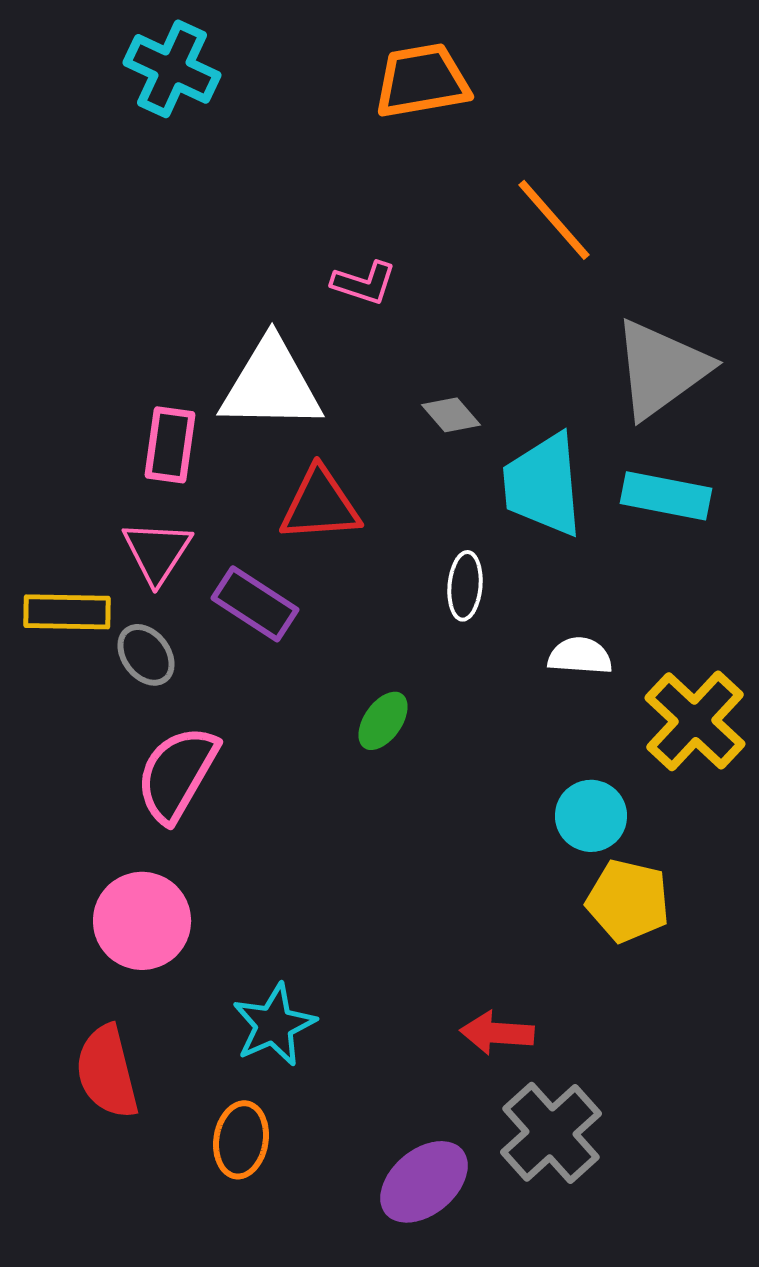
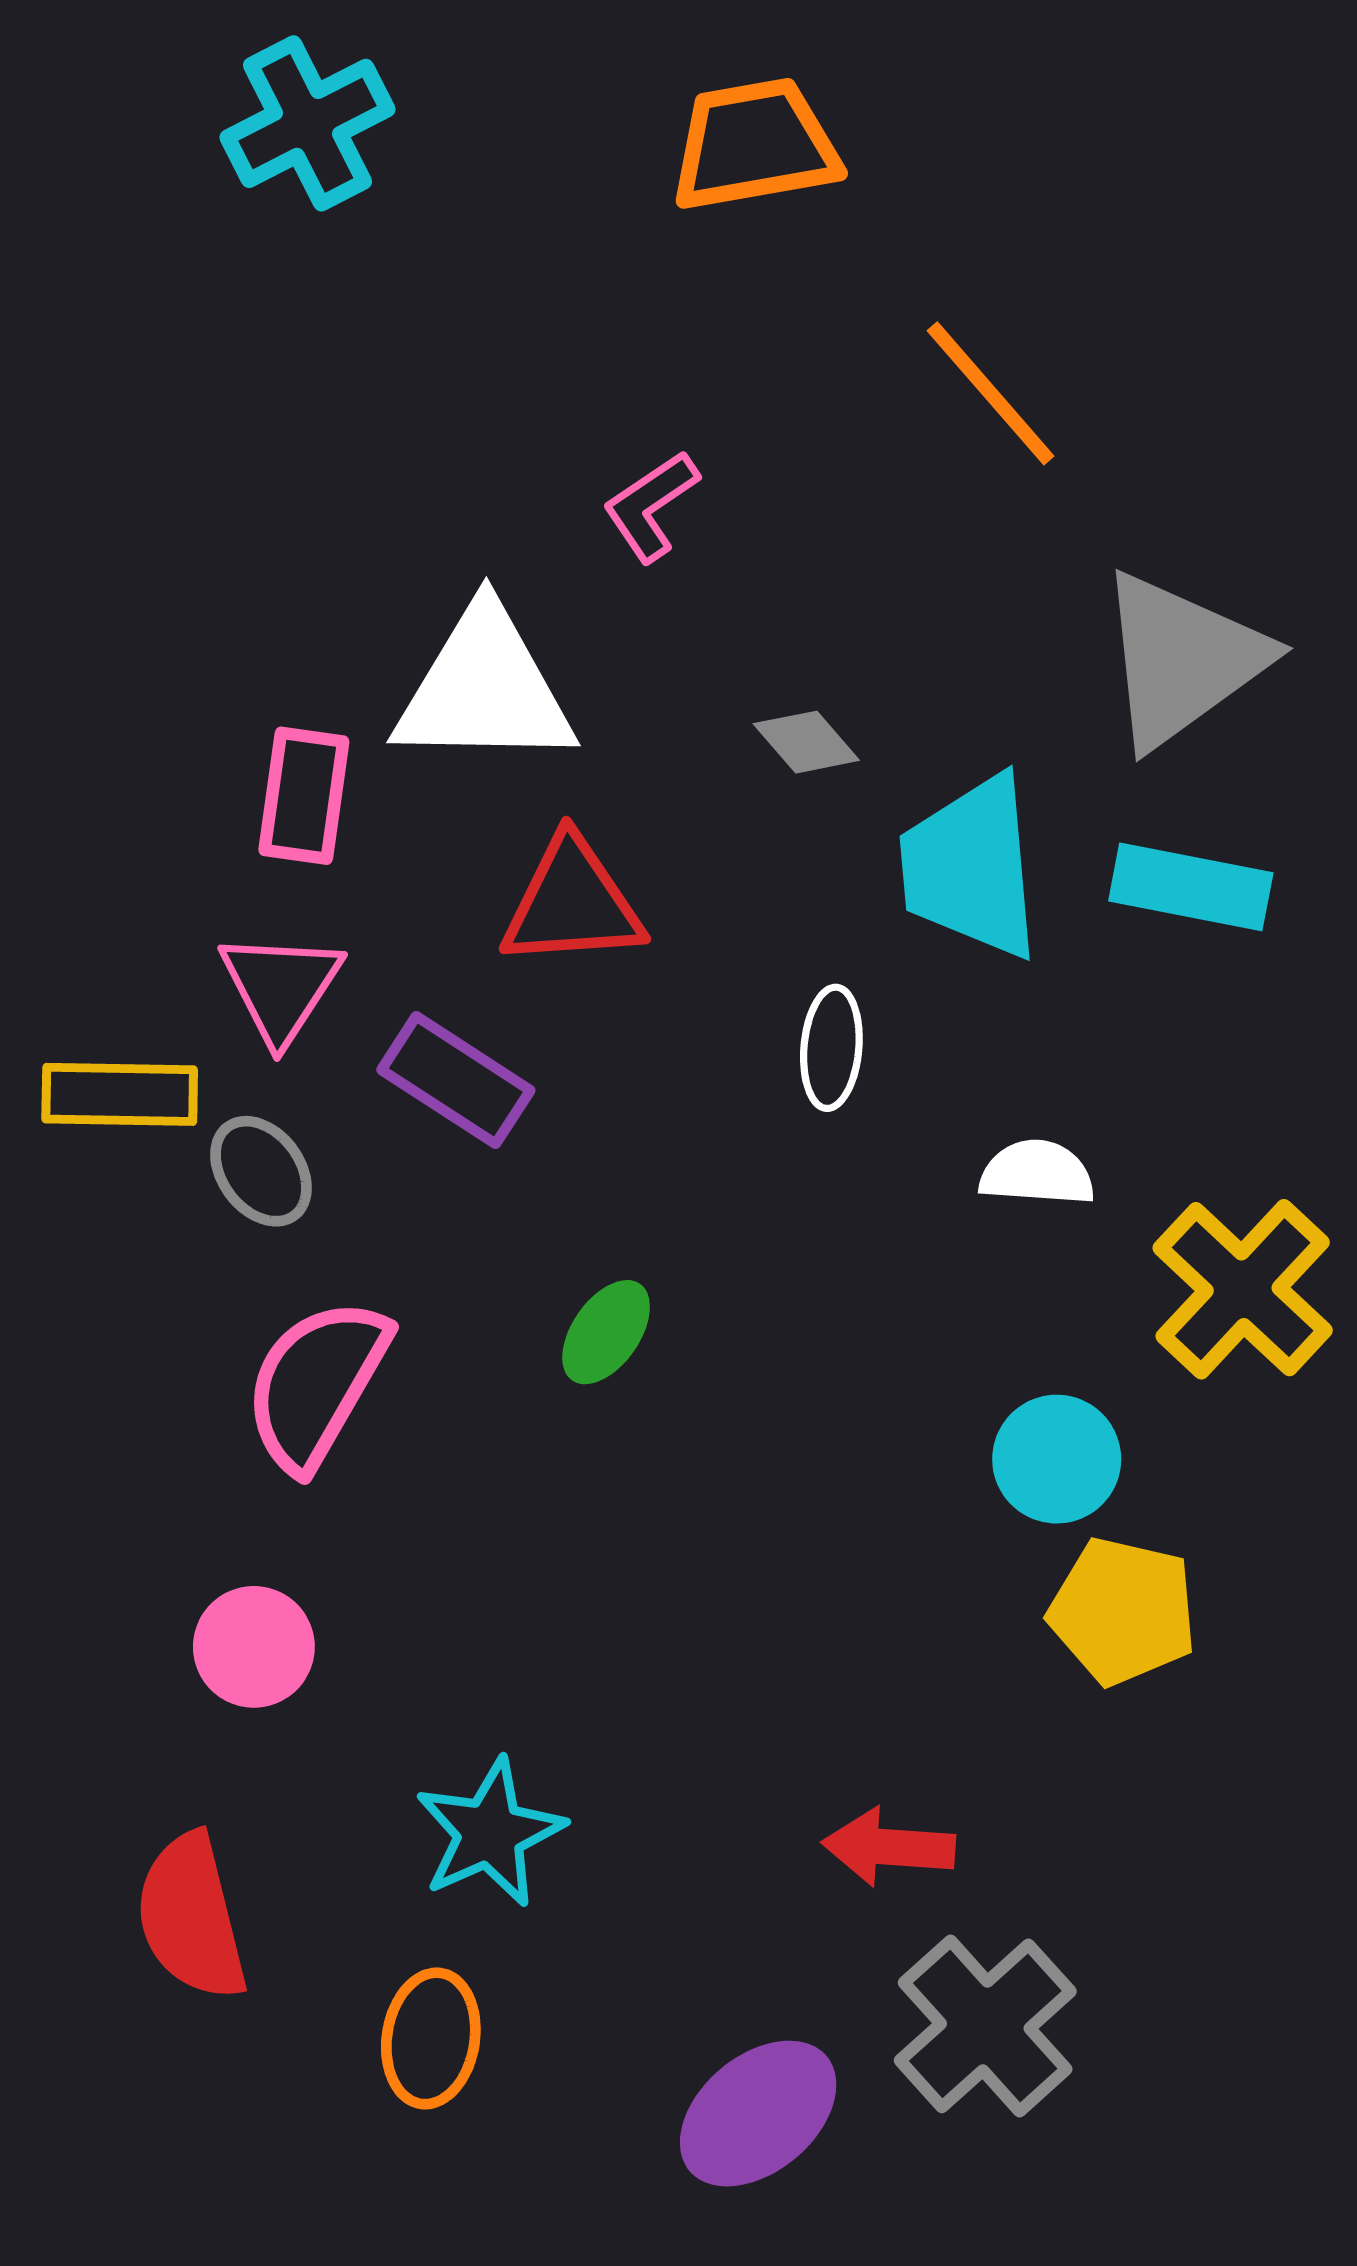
cyan cross: (172, 69) -> (307, 123), turned 38
pink L-shape: (364, 283) -> (651, 506), turned 128
green ellipse: (383, 721) -> (606, 1332), moved
pink circle: (142, 921) -> (254, 1647), size x0.7

